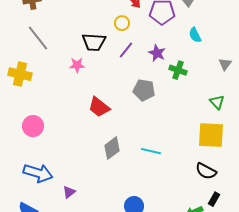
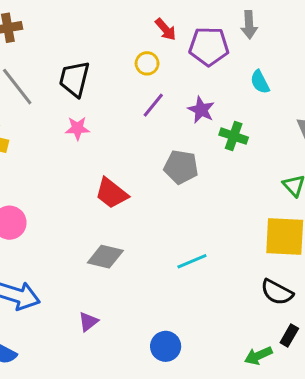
black trapezoid: (94, 42) -> (74, 79), moved, turned 100
gray diamond: (112, 148) -> (105, 257), moved, turned 50
cyan line: (151, 151) -> (192, 261), turned -36
purple triangle: (69, 192) -> (88, 322), moved

